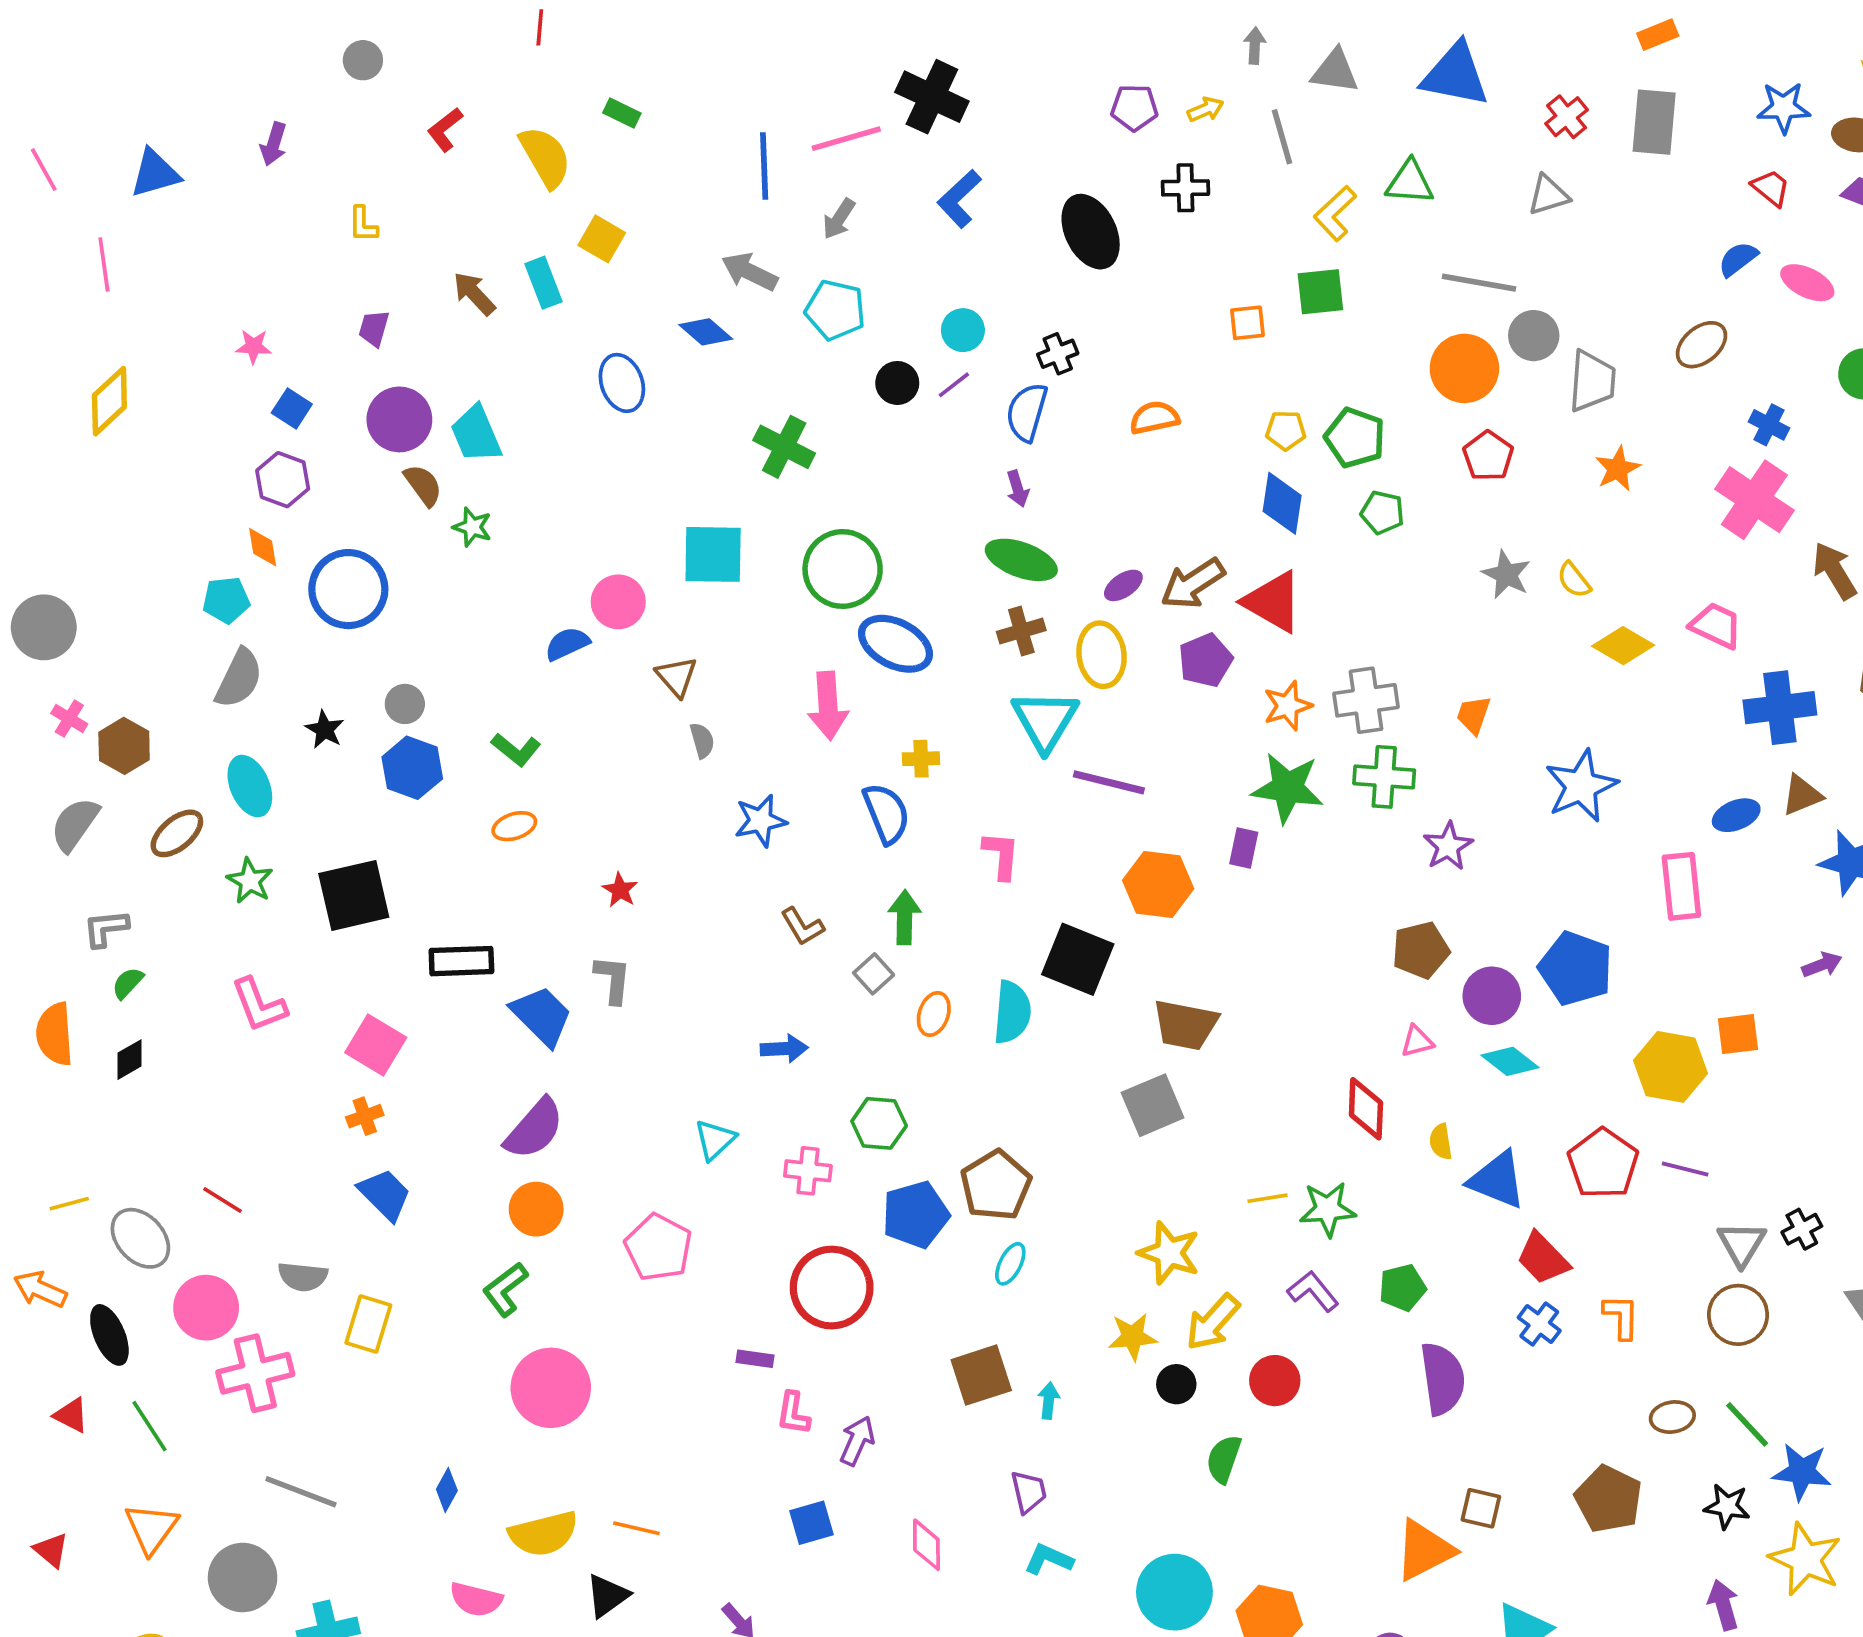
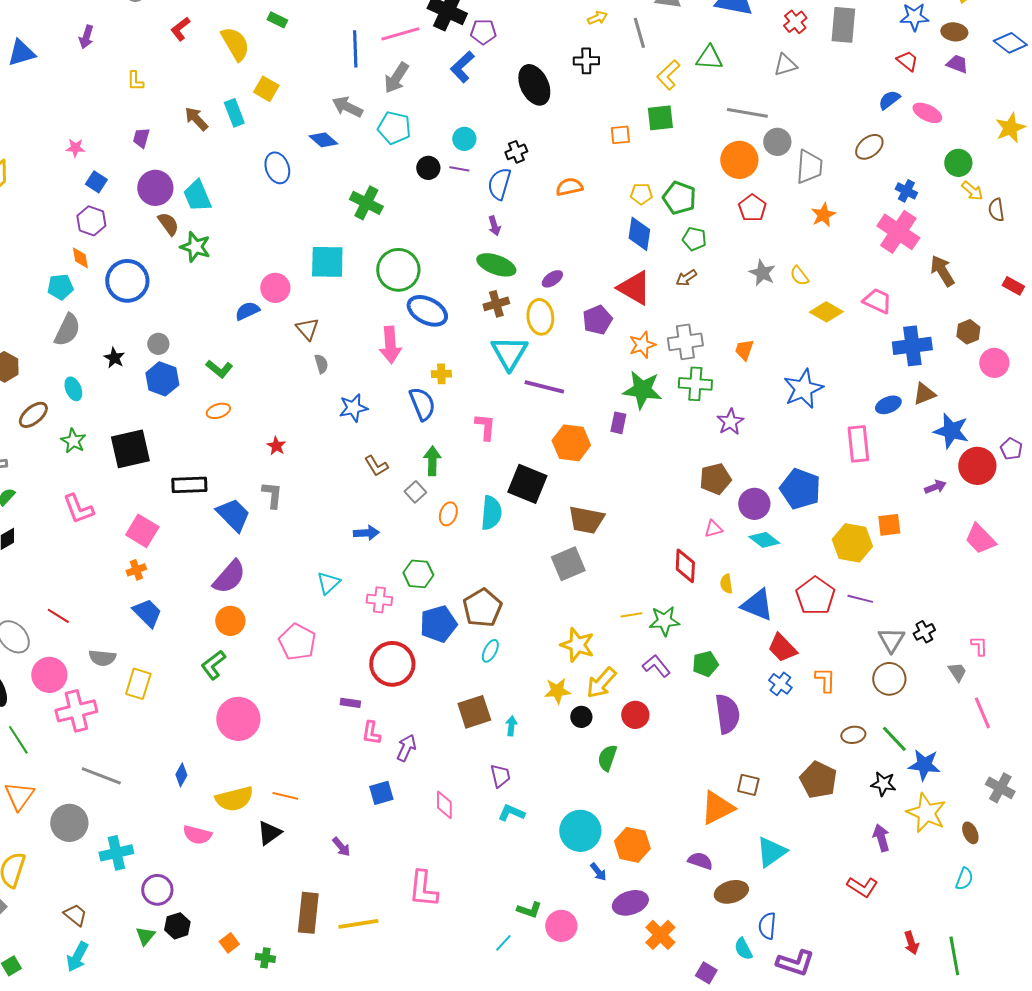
purple pentagon: (1134, 108) -> (483, 32), moved
gray arrow: (839, 219) -> (396, 78), size x1.4
purple line: (954, 385) -> (459, 169), turned 48
green star: (472, 527) -> (195, 247), size x1.4
brown arrow: (1193, 584) -> (686, 278), moved, size x0.6
cyan ellipse: (250, 786) -> (73, 389), size x0.7

